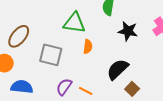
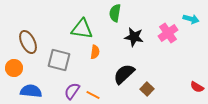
brown ellipse: (19, 36) -> (28, 42), turned -65
brown square: (132, 89) -> (147, 89), moved

